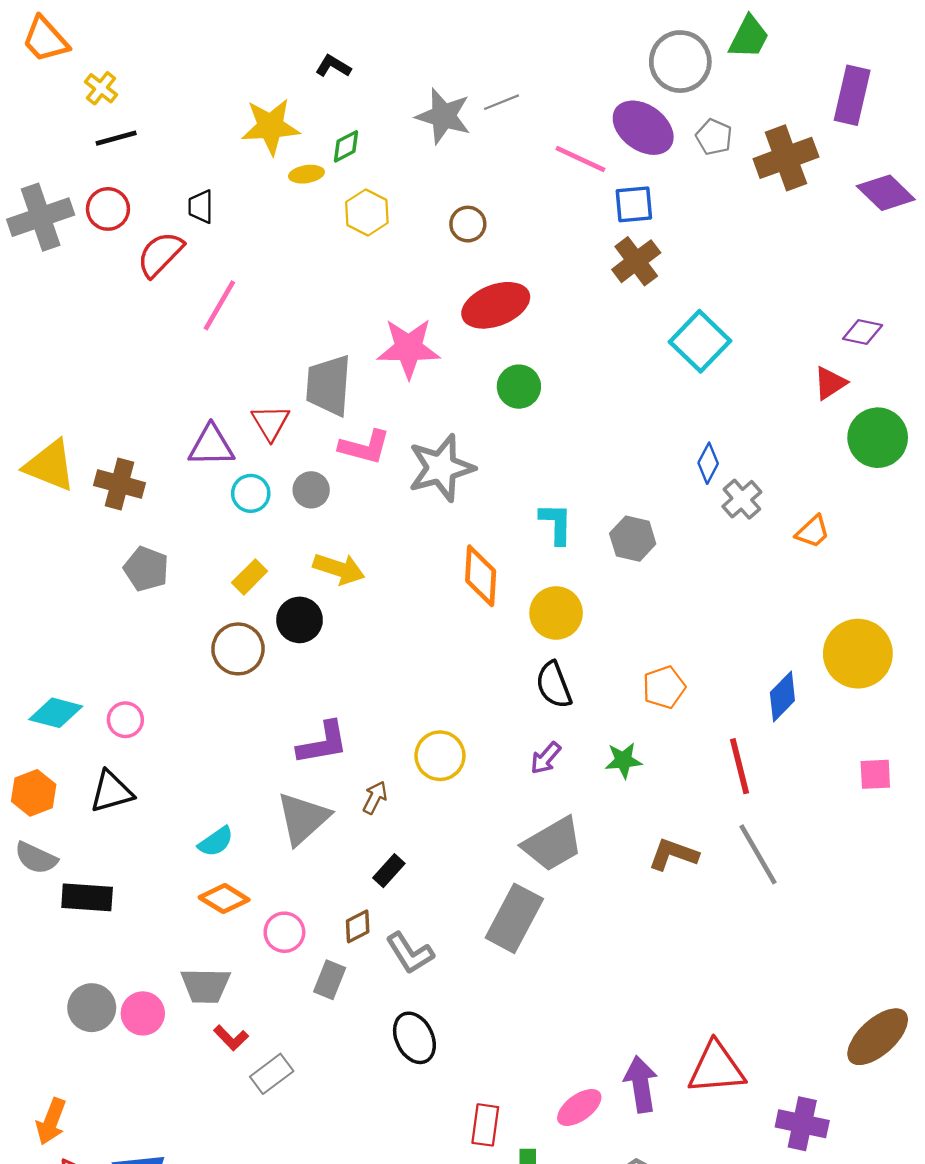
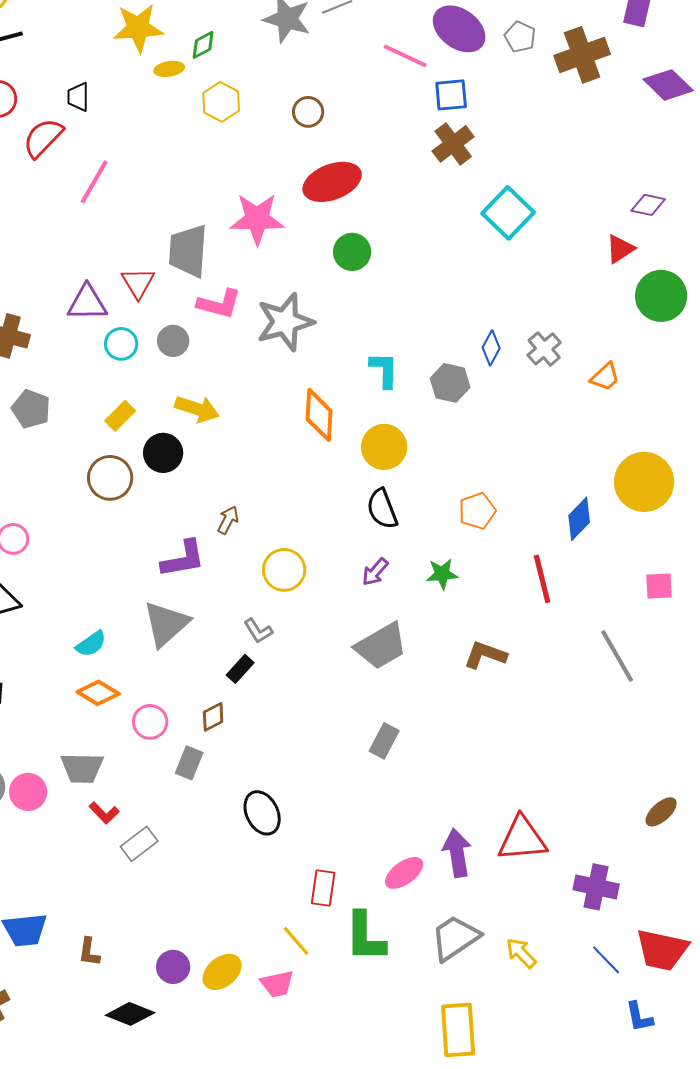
blue diamond: (708, 463) -> (491, 348), moved
brown arrow: (375, 798) -> (228, 520), moved
gray line: (758, 854) -> (617, 656), moved
gray rectangle: (514, 918) -> (384, 741), moved, size x0.6
gray L-shape: (410, 953) -> (258, 631), moved, size x0.7
brown ellipse: (878, 1037) -> (661, 812), size x0.6

